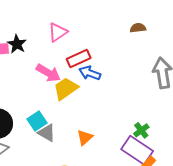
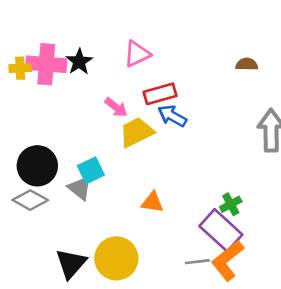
pink arrow: (48, 73) -> (116, 107), size x0.7
gray triangle: (47, 133) -> (80, 188), moved
orange triangle: (85, 137) -> (152, 202), turned 42

